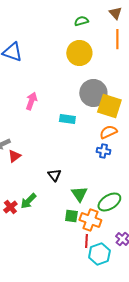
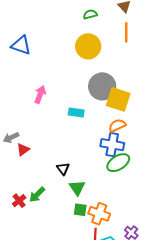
blue cross: (103, 151) -> (112, 145), size x1.6
green triangle: (79, 194) -> (77, 188), moved
green ellipse: (109, 202) -> (118, 163), moved

